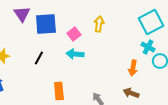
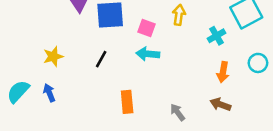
pink square: (74, 34) -> (146, 28), turned -32
cyan cross: (148, 47) -> (216, 36), moved, turned 32

